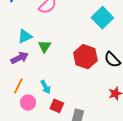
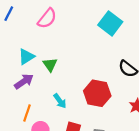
red hexagon: (85, 57) -> (97, 93), moved
cyan arrow: (46, 87) -> (60, 101), moved

